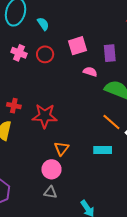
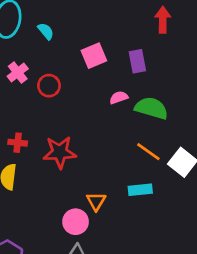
pink cross: (19, 53) -> (18, 72), turned 35
red circle: (45, 54) -> (49, 86), moved
pink semicircle: (90, 72) -> (119, 98), moved, turned -32
orange triangle: (61, 148) -> (96, 201), moved

